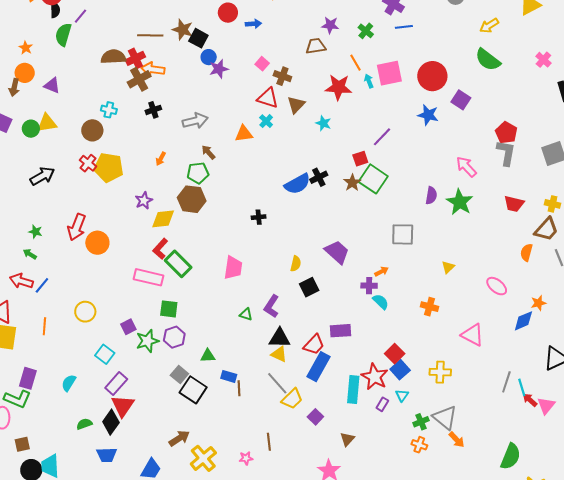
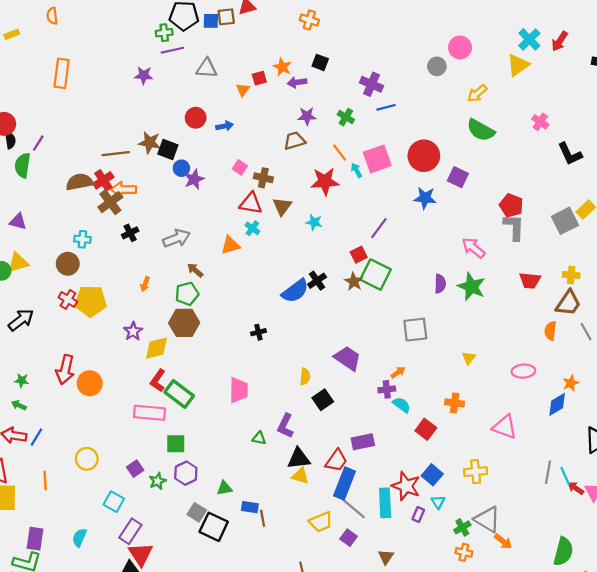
pink ellipse: (497, 286) -> (523, 371), turned -35
green star: (147, 341) -> (158, 481), size x0.7
red square: (395, 354) -> (426, 429), moved
gray line: (277, 383) -> (354, 509), moved
yellow trapezoid: (292, 399) -> (321, 522), turned 30

